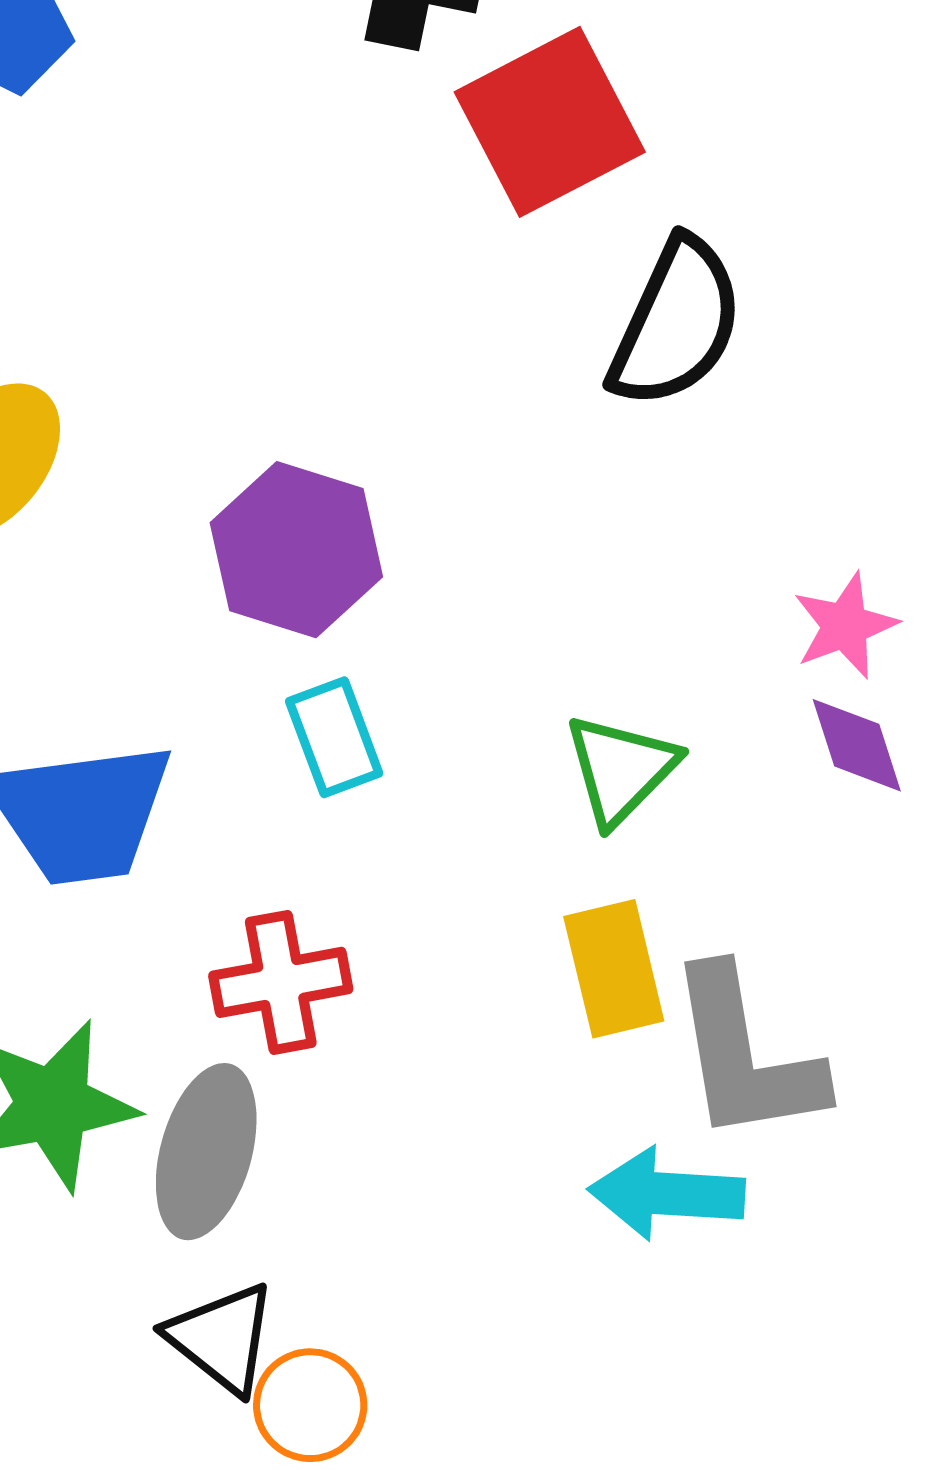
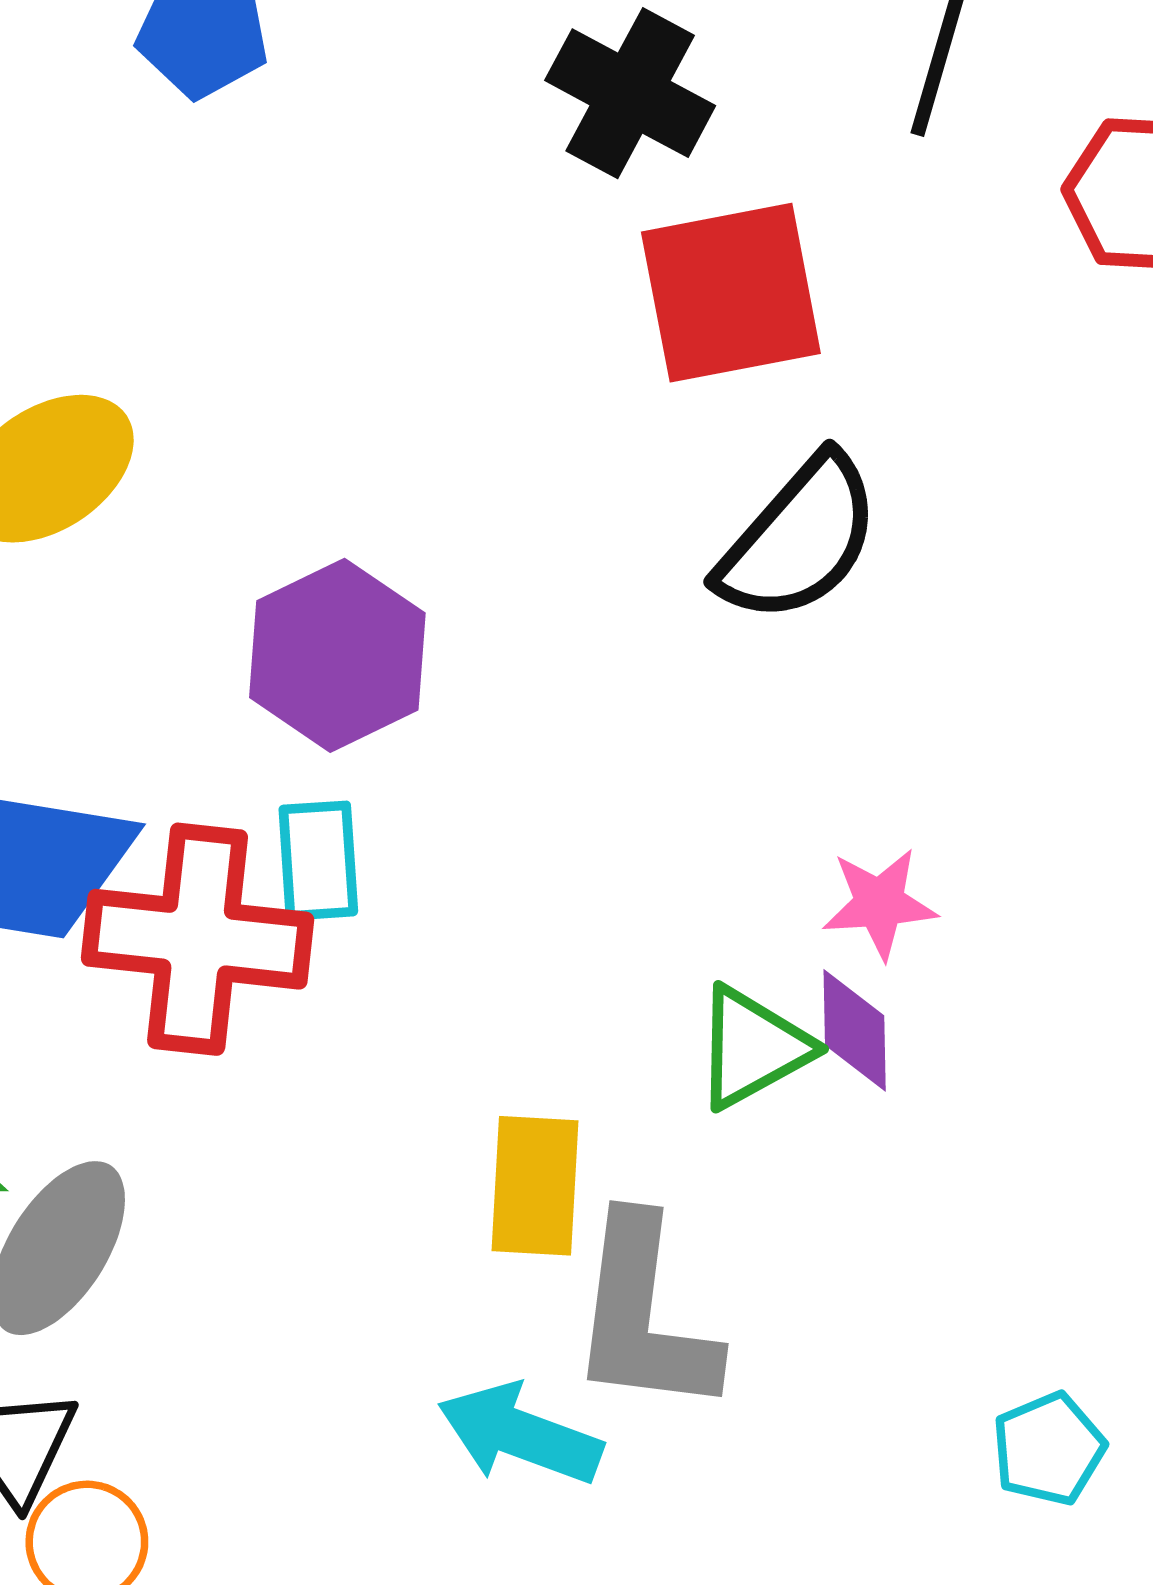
green triangle: (621, 769) -> (753, 1048), moved
red cross: (281, 982) -> (198, 939), moved, size x1.5

